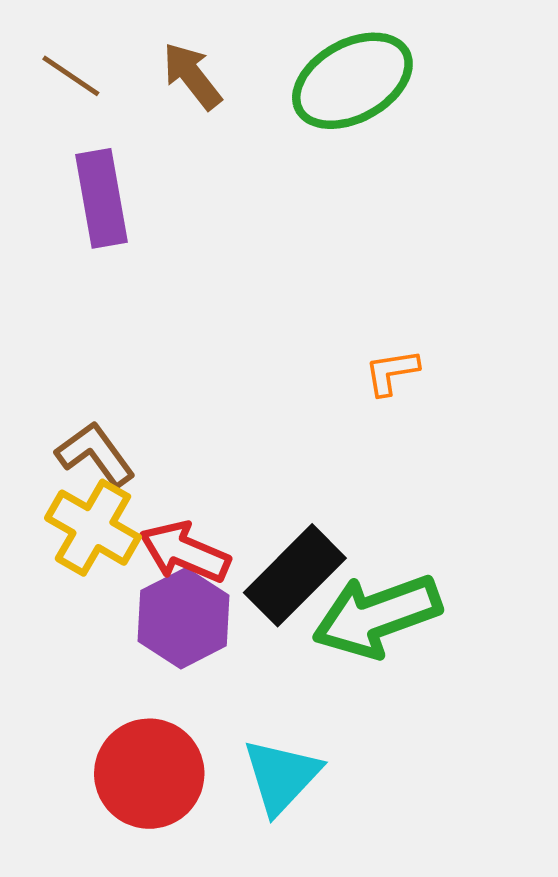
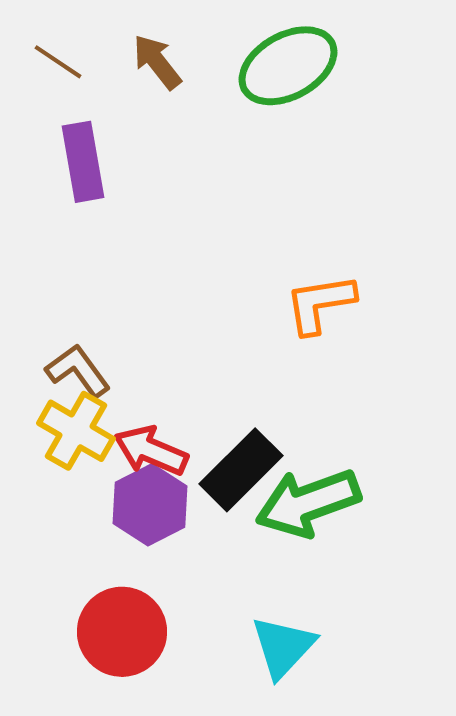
orange L-shape: (392, 372) -> (320, 304), size x1.6
cyan triangle: (281, 776) -> (283, 647), moved

